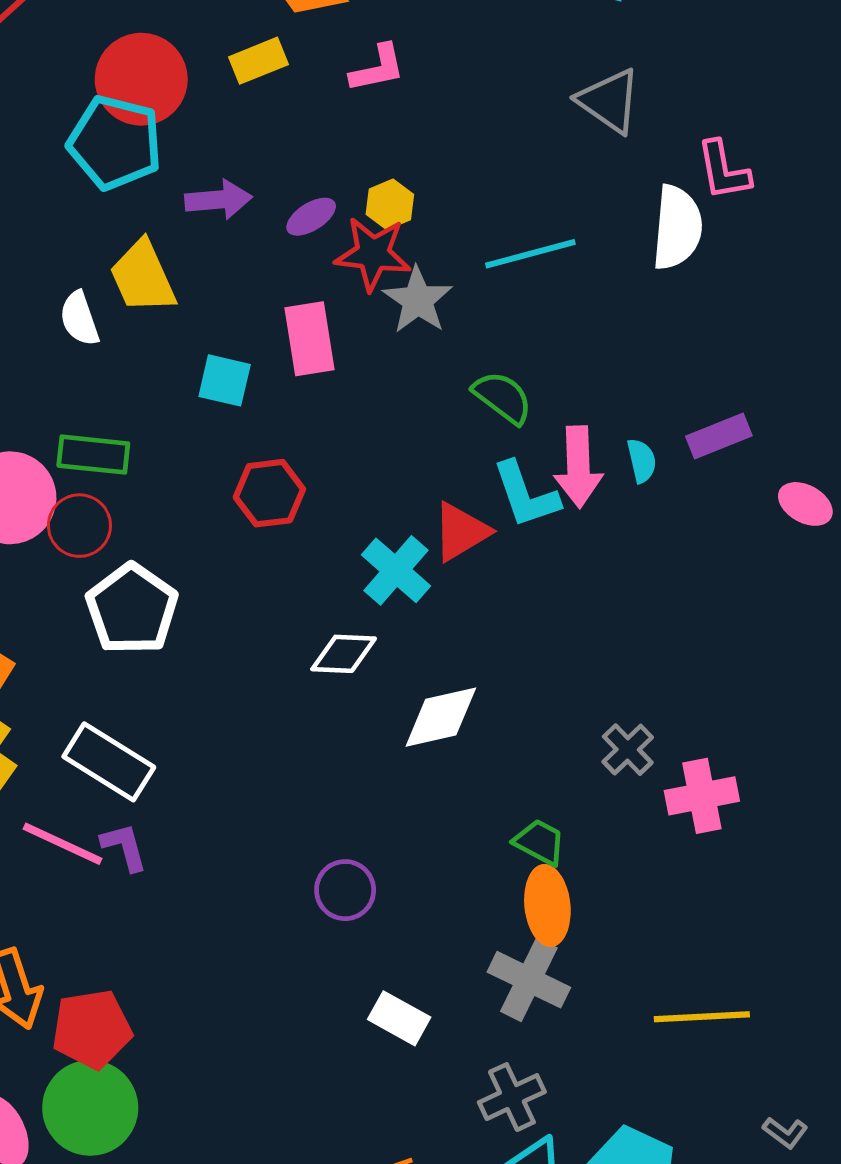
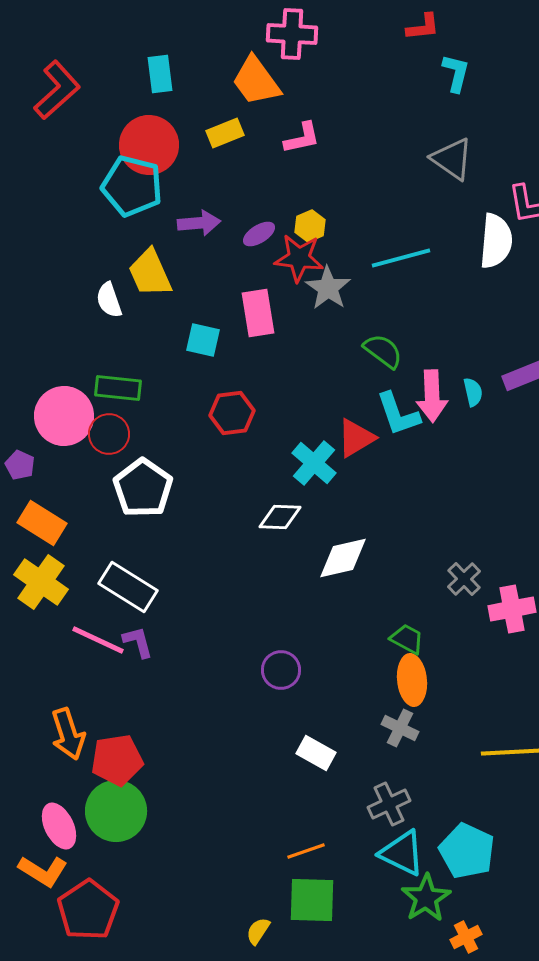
gray cross: (529, 980) -> (400, 728), size x0.7

